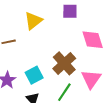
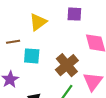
cyan square: (34, 75) -> (32, 56), moved, turned 30

